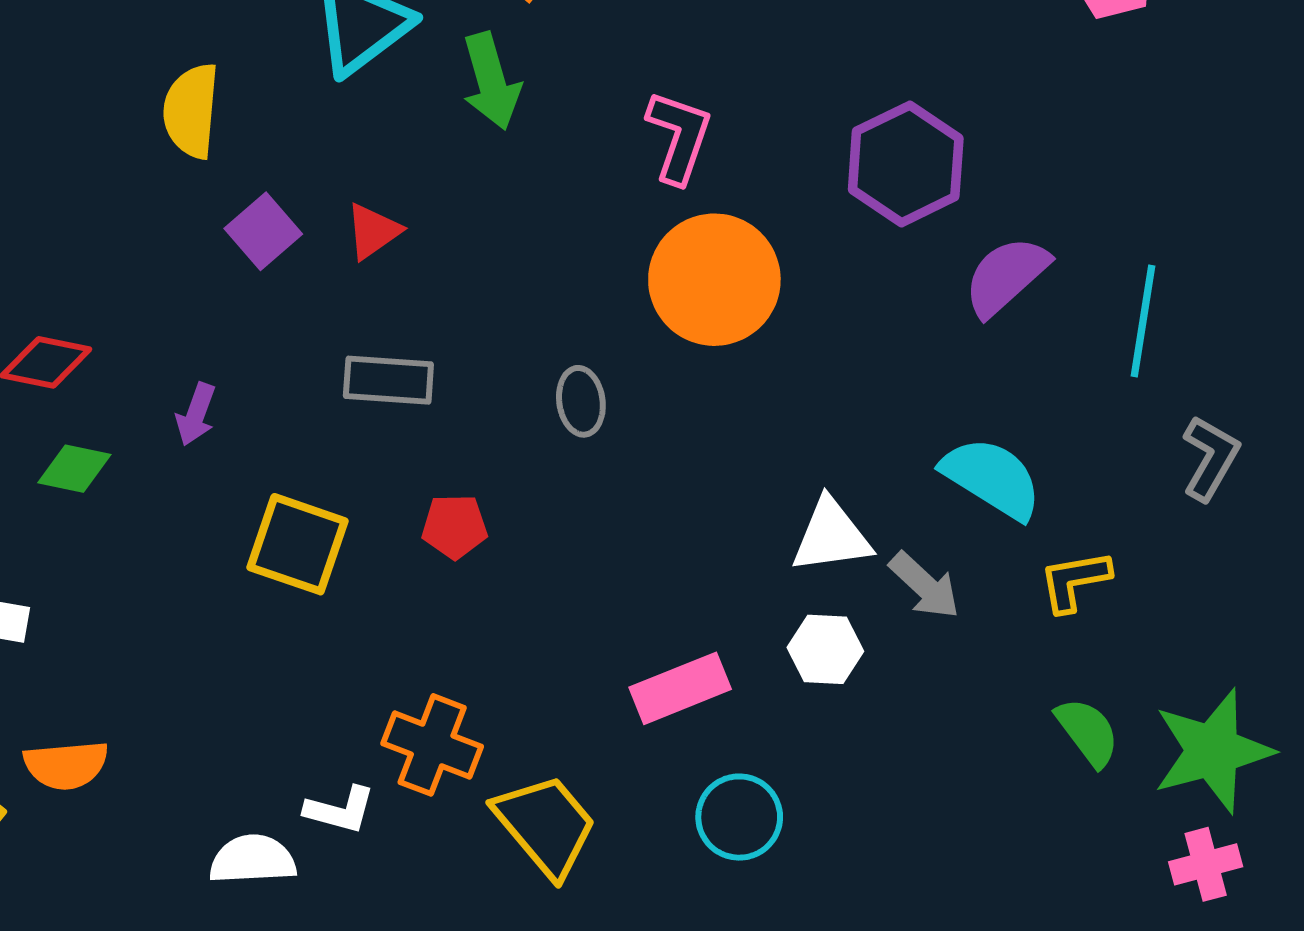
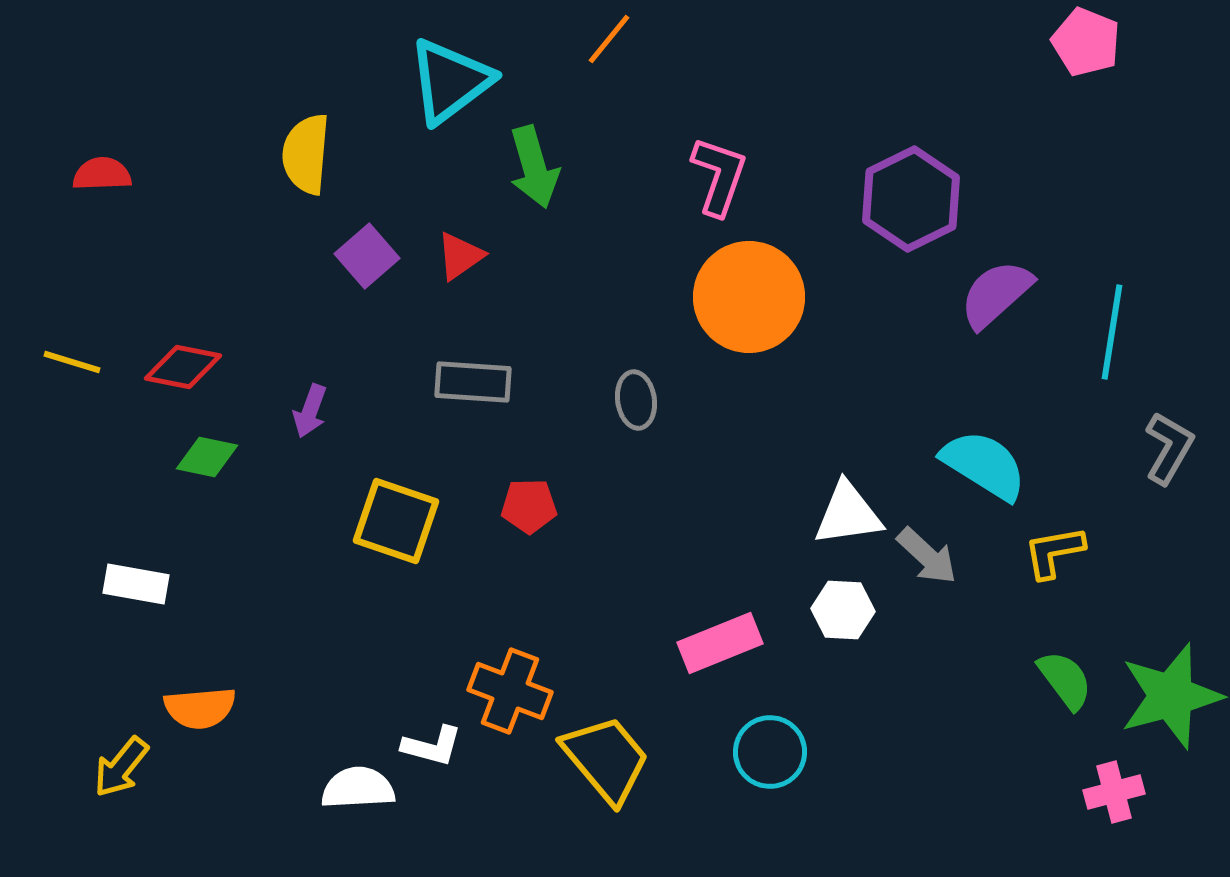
green arrow: (491, 81) -> (534, 167), moved
pink cross: (1206, 864) -> (1114, 792), moved

